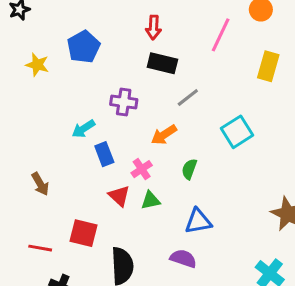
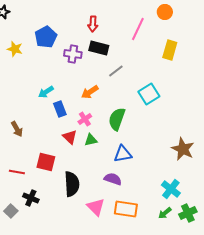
purple cross: (124, 102) -> (73, 54), moved
orange arrow: (164, 135) -> (90, 92), moved
green semicircle: (189, 169) -> (117, 119), size x1.6

